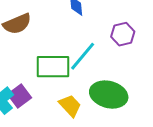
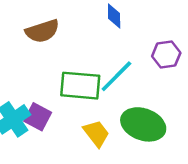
purple square: (19, 96) -> (38, 117), turned -30

